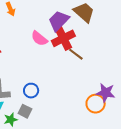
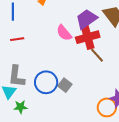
blue circle: (31, 91) -> (46, 82), size x1.5
gray square: (25, 111) -> (65, 85), moved

